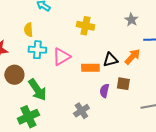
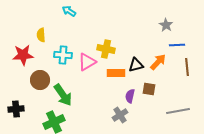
gray star: (131, 20) -> (166, 25), moved
yellow cross: (85, 26) -> (106, 49), moved
yellow semicircle: (28, 30) -> (41, 35), moved
gray cross: (81, 111) -> (120, 115), moved

